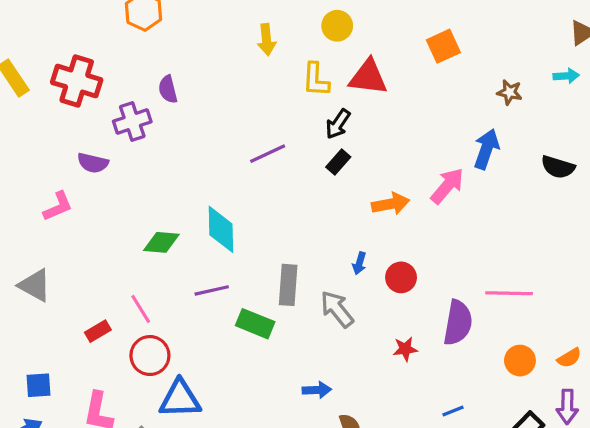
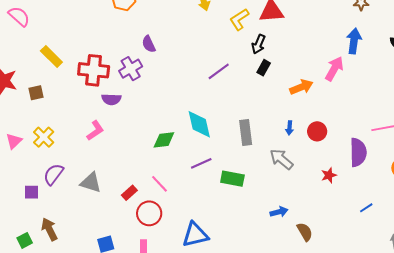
yellow L-shape: (316, 80) -> (239, 19), turned 65
red cross: (77, 81) -> (94, 70), moved
gray rectangle: (288, 285) -> (246, 132), moved
red rectangle: (98, 331) -> (129, 193), moved
red circle: (150, 356) -> (149, 213), moved

